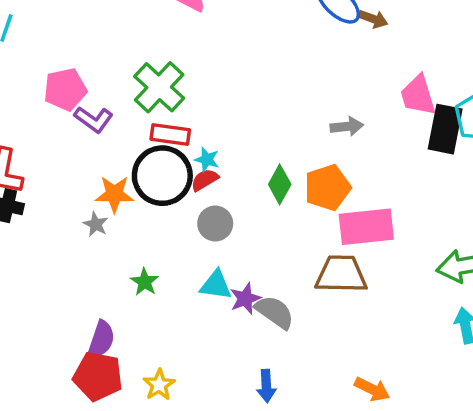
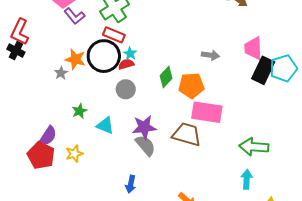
cyan triangle: (216, 285) -> (105, 125), moved
purple star: (245, 299) -> (144, 127), moved, size x1.4
yellow star: (159, 385) -> (74, 154), moved

